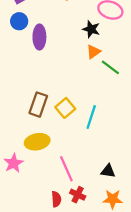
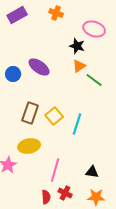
blue circle: (19, 21) -> (13, 74), moved
purple ellipse: (39, 37) -> (39, 67), moved, turned -55
pink line: (66, 169) -> (55, 170), turned 40

